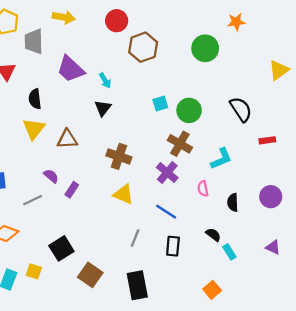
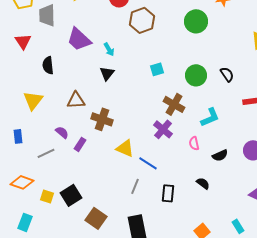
black semicircle: (241, 109) -> (227, 74), size x0.7
green circle: (189, 110) -> (196, 75), moved
yellow triangle: (34, 129) -> (33, 100), moved
brown cross: (119, 156) -> (102, 119), moved
black semicircle: (233, 202) -> (220, 155), turned -112
blue line: (166, 212) -> (148, 163), moved
cyan rectangle: (229, 252) -> (238, 226), moved
yellow square: (34, 271) -> (47, 196), moved

